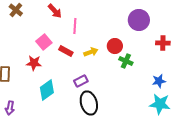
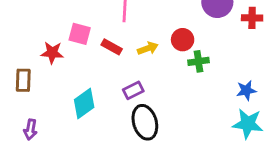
pink square: (44, 42) -> (80, 34), turned -35
red cross: (163, 43) -> (252, 18), moved
green cross: (126, 61) -> (198, 61), turned -32
red star: (34, 63) -> (52, 53), moved

